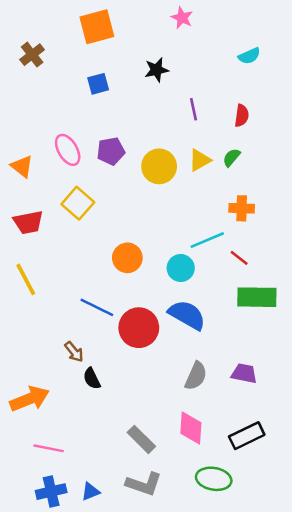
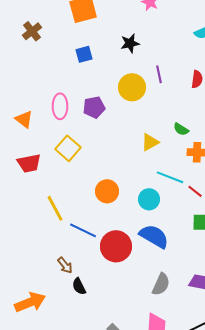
pink ellipse: (68, 150) -> (60, 106), turned 30
green semicircle: (231, 157) -> (181, 129), moved, turned -98
yellow triangle: (200, 160) -> (150, 142), moved
yellow circle: (159, 166) -> (132, 87), moved
cyan line: (207, 240) -> (170, 177), turned 44
yellow line: (26, 279) -> (55, 208), moved

